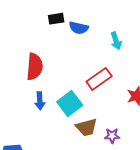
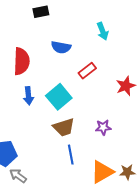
blue semicircle: (79, 28) -> (61, 47), moved
red rectangle: (99, 79) -> (87, 71), size x0.7
brown trapezoid: (86, 127) -> (64, 127), moved

